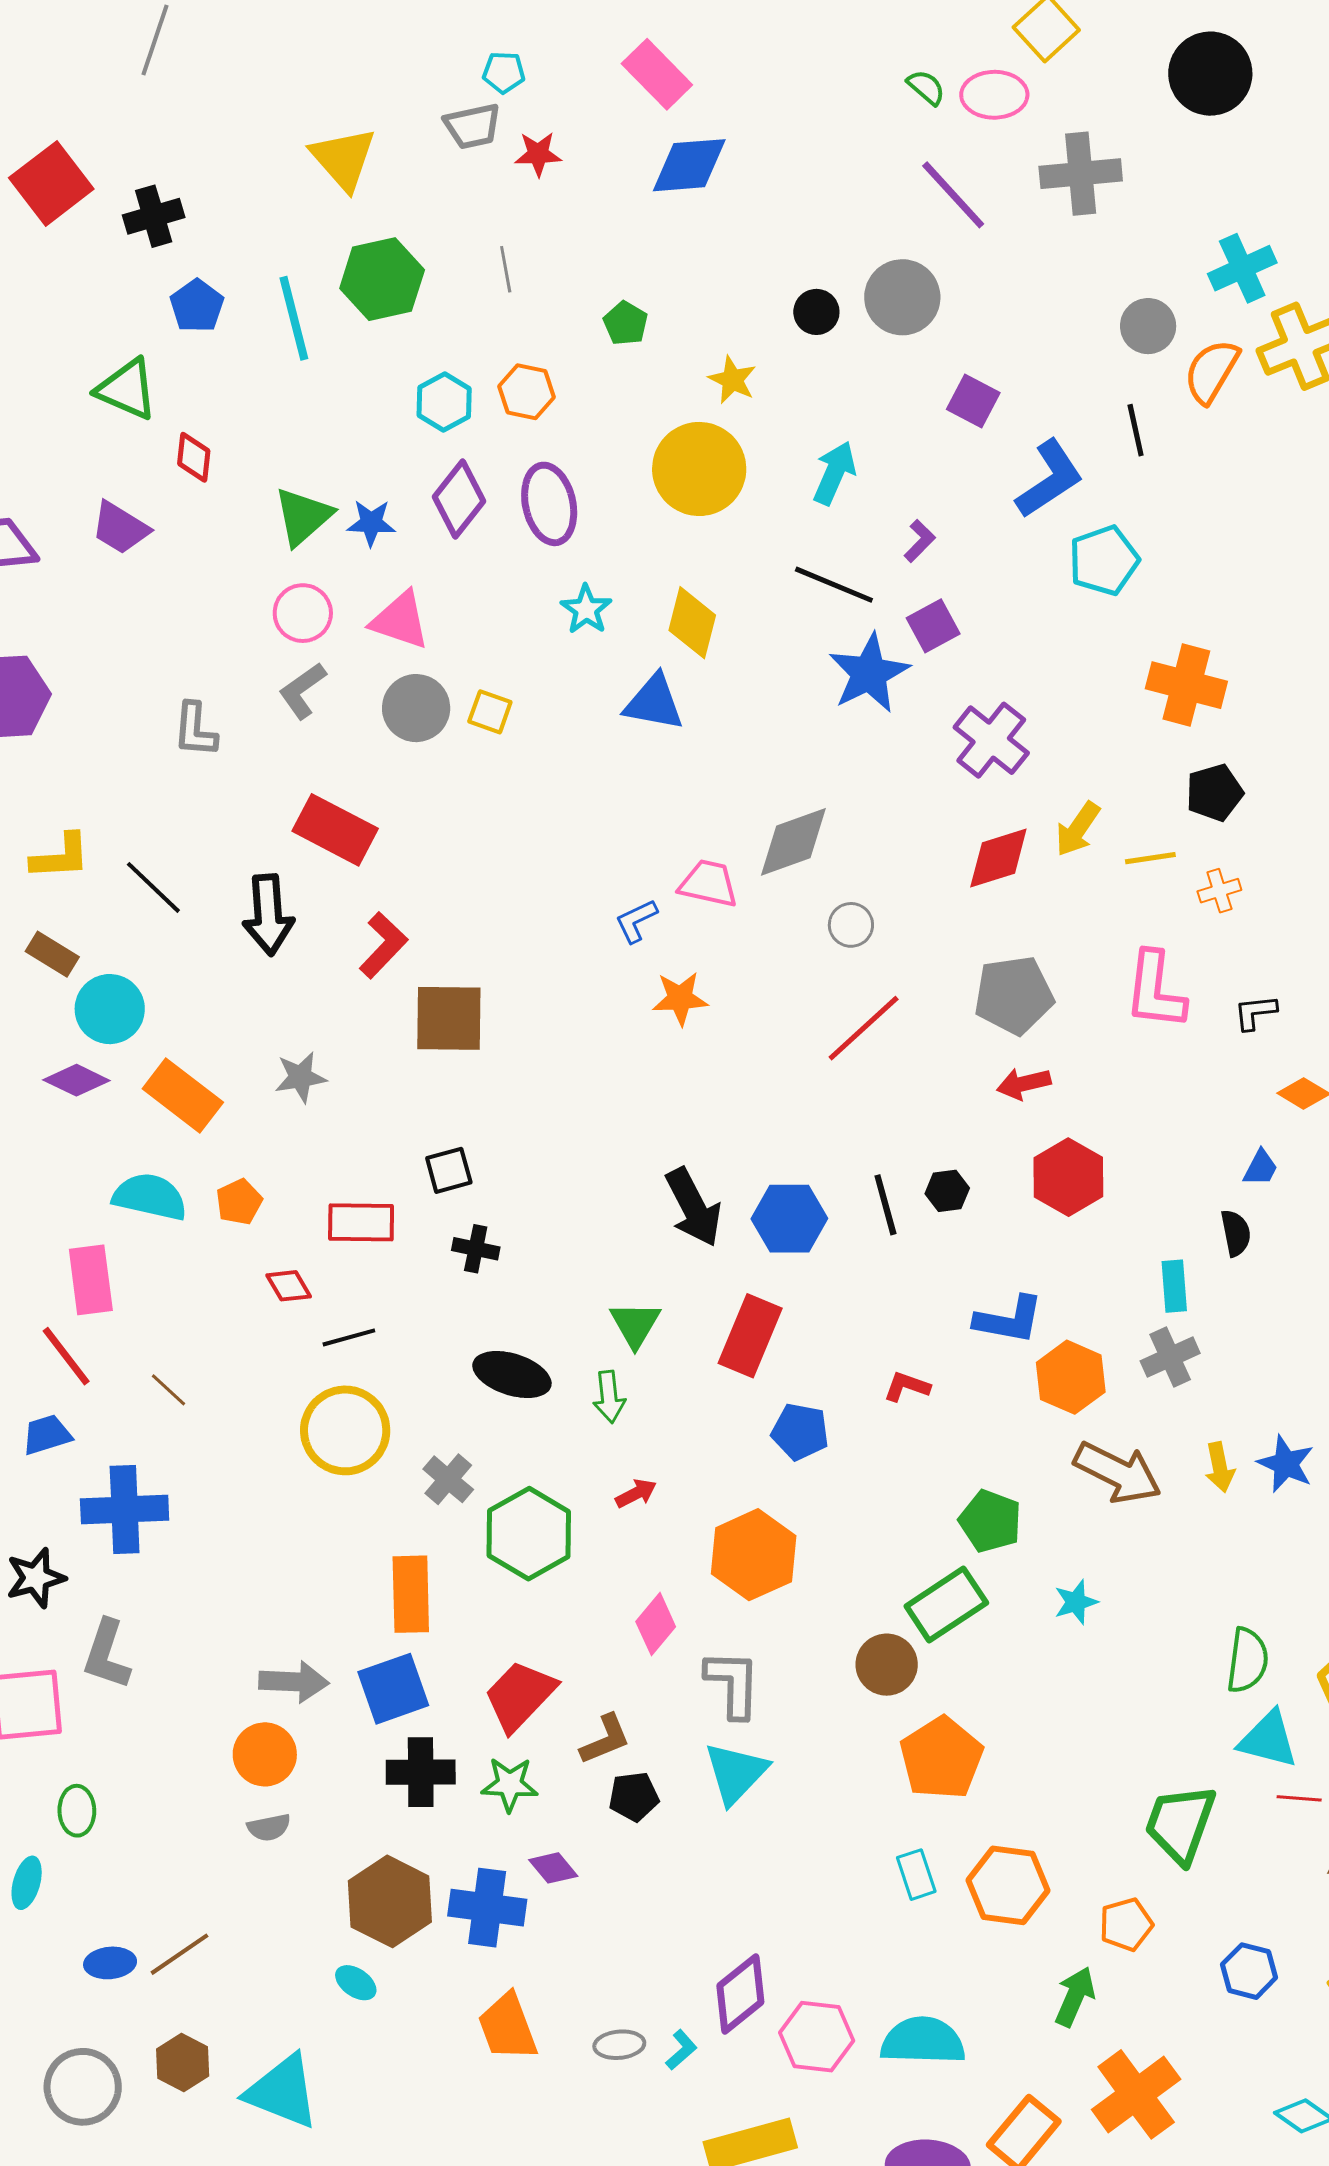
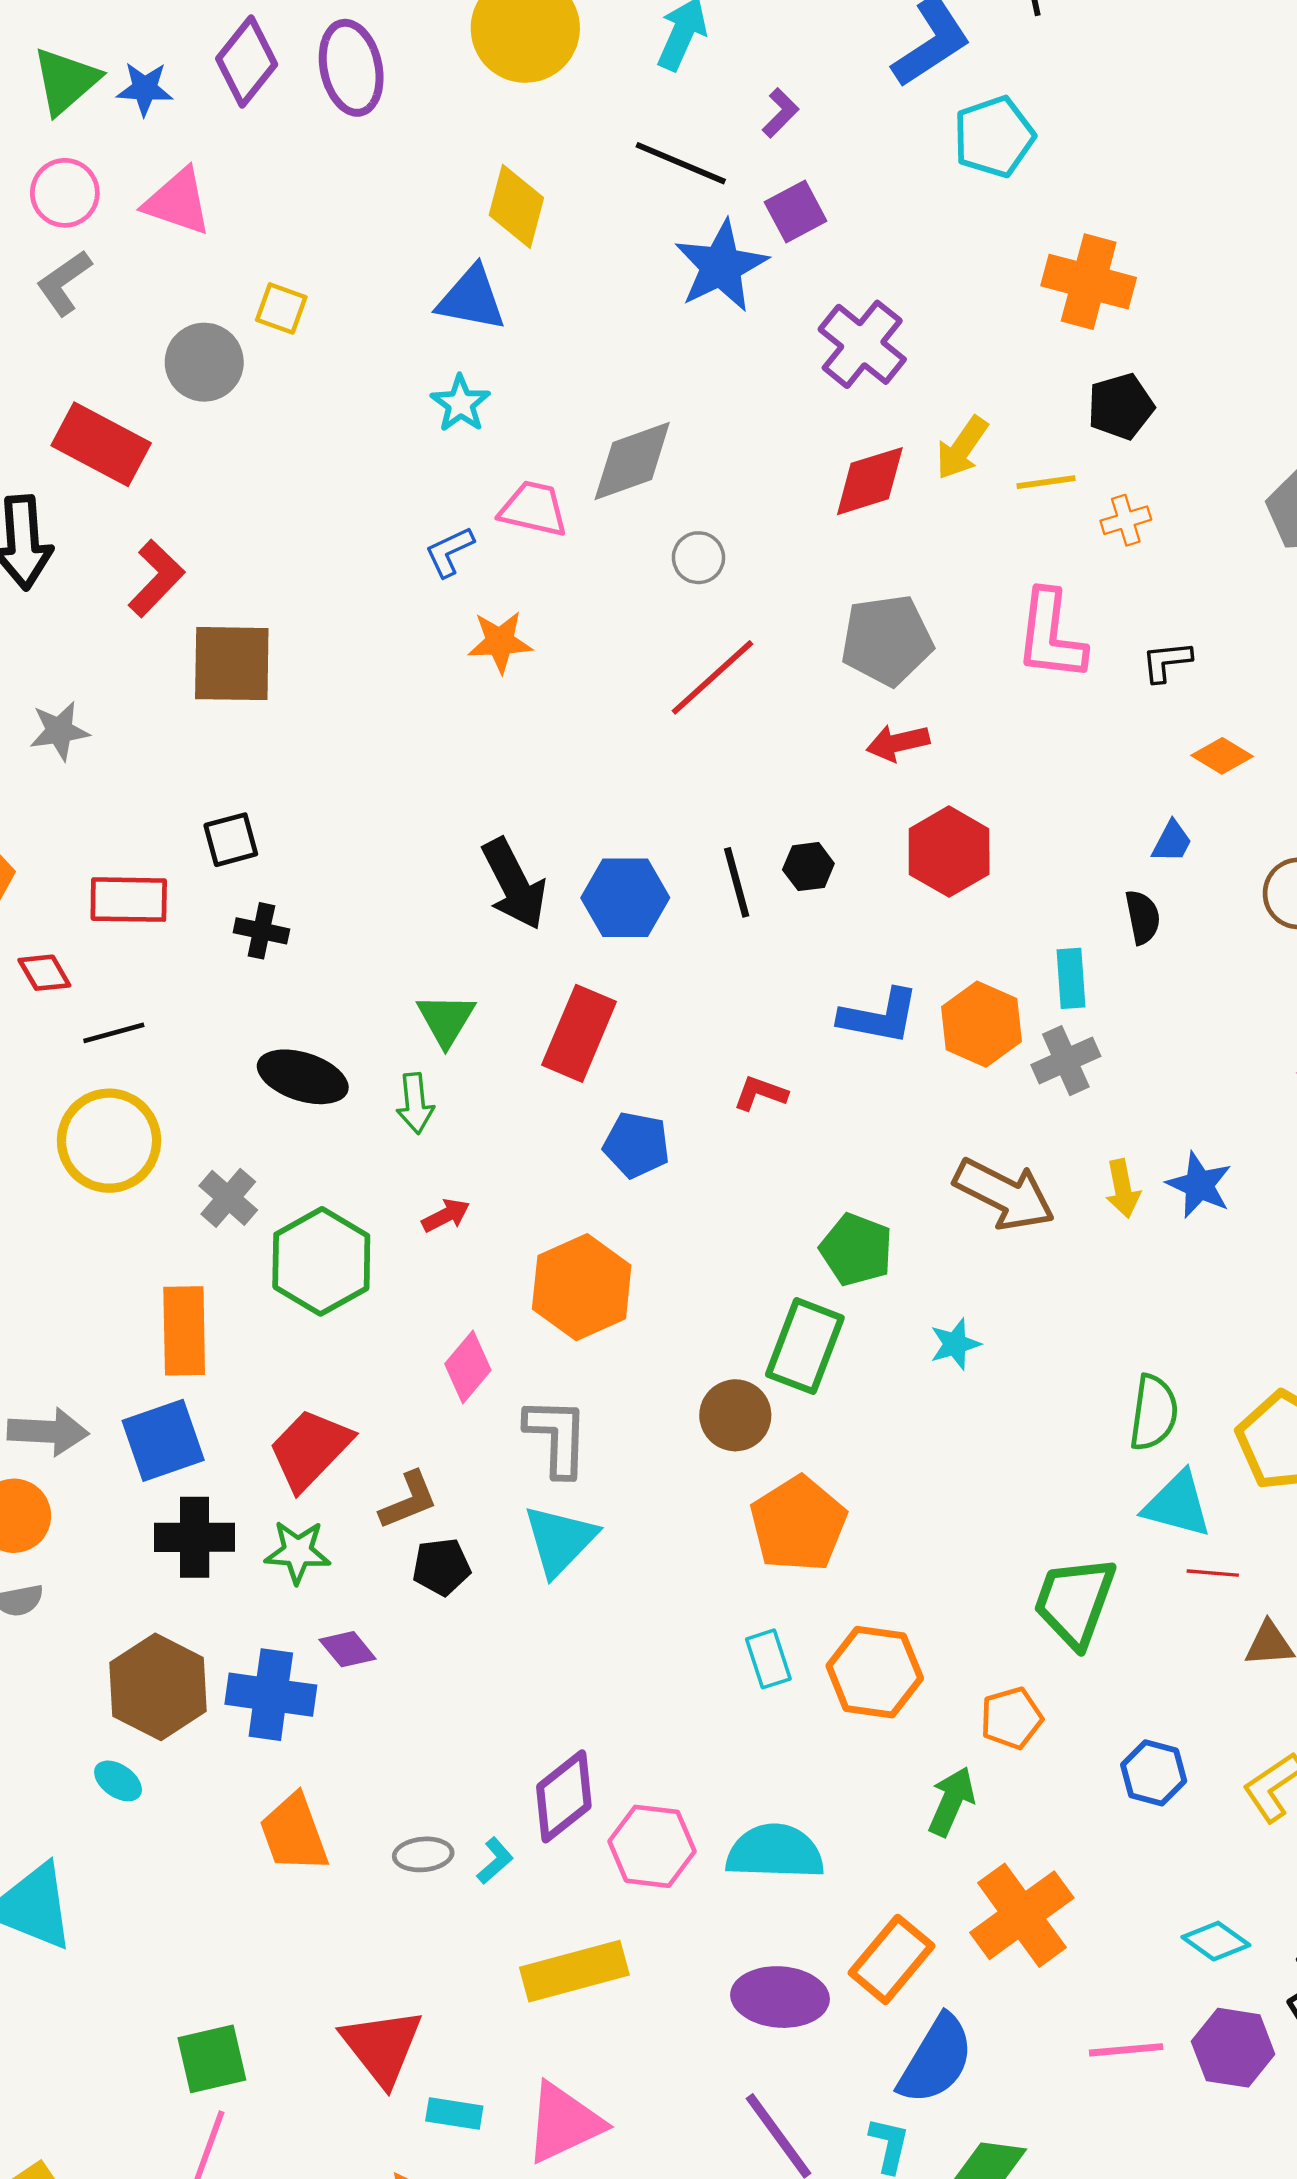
cyan star: (586, 609) -> (460, 404), moved
gray circle: (416, 708) -> (204, 362), moved
orange hexagon: (1071, 1377) -> (981, 1024), moved
green rectangle: (946, 1605) -> (805, 1346), turned -36

